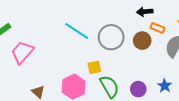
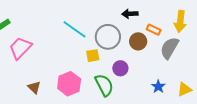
black arrow: (145, 12) -> (130, 14), moved
yellow square: (94, 67) -> (93, 56), moved
purple circle: (138, 89) -> (120, 68), moved

